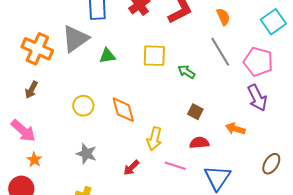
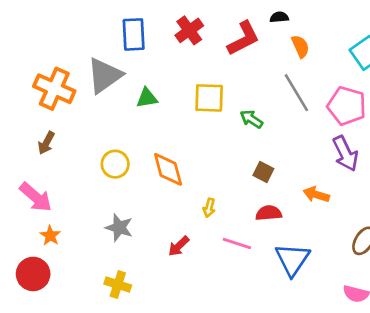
yellow arrow: (154, 139) -> (209, 208), size x0.6

